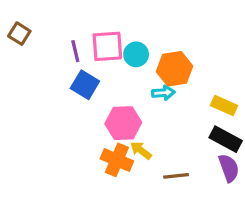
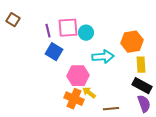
orange hexagon: (174, 69) -> (132, 42), moved
cyan arrow: (163, 93) -> (103, 57), size x1.5
yellow rectangle: (224, 106) -> (141, 65), turned 63

